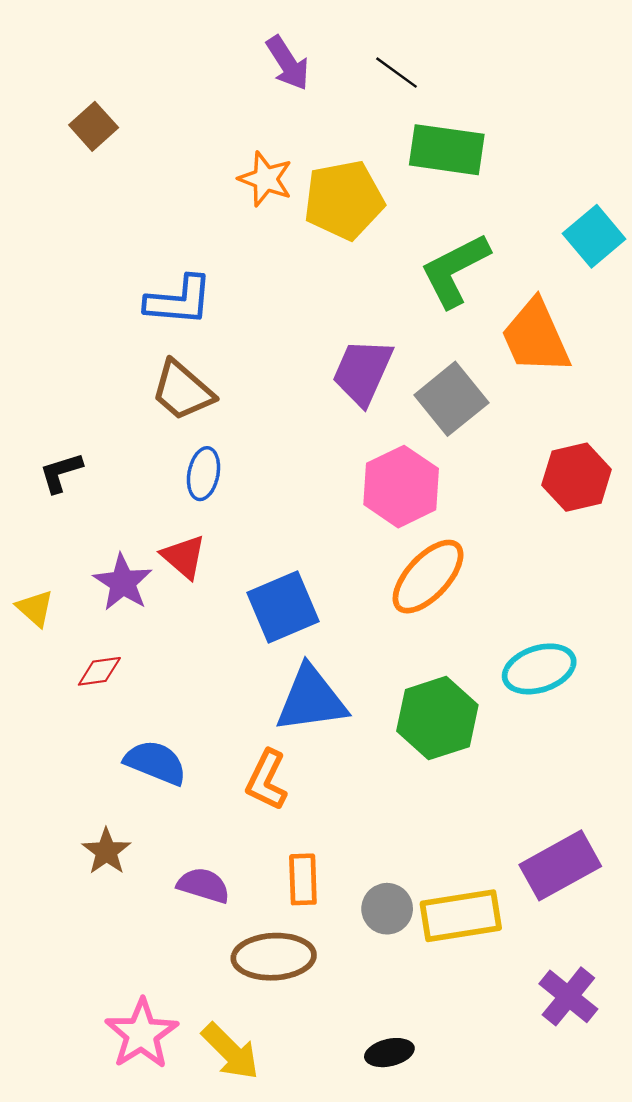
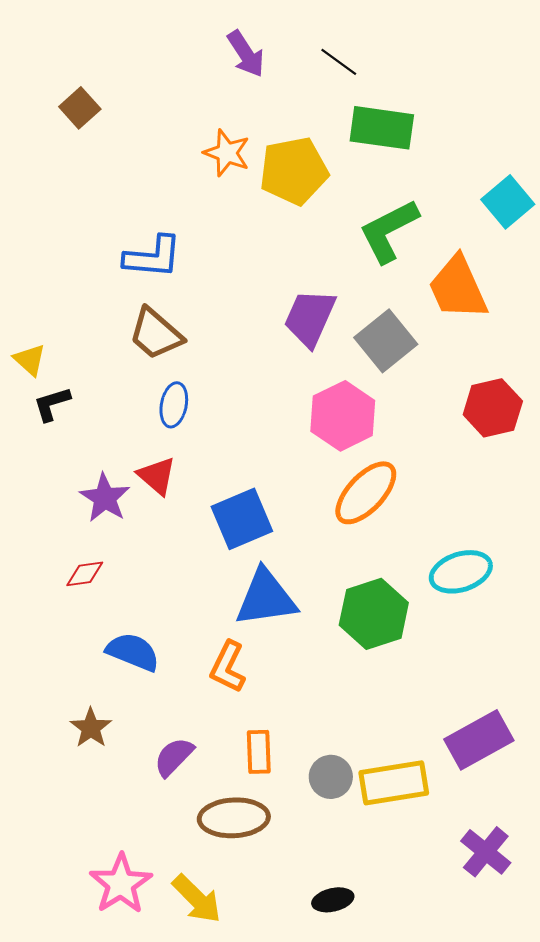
yellow triangle: (35, 608) -> (30, 360), moved
purple semicircle: (203, 885) -> (174, 757), turned -63

